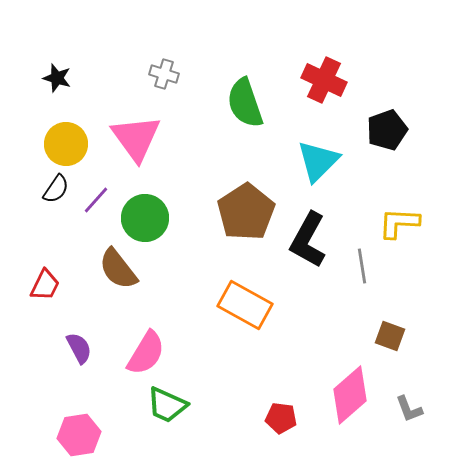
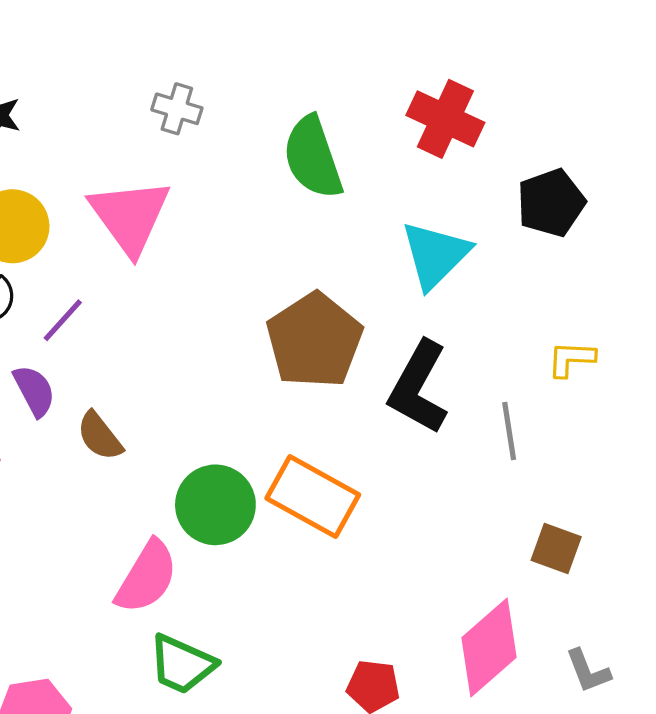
green circle: (145, 218) -> (215, 505), moved
yellow L-shape: (399, 223) -> (571, 359), size x0.7
brown semicircle: (118, 269) -> (100, 436), size x0.7
purple semicircle: (79, 348) -> (34, 391), moved

